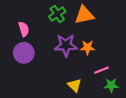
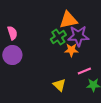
green cross: (57, 14) -> (58, 37), moved
purple star: (66, 45) -> (78, 36), moved

